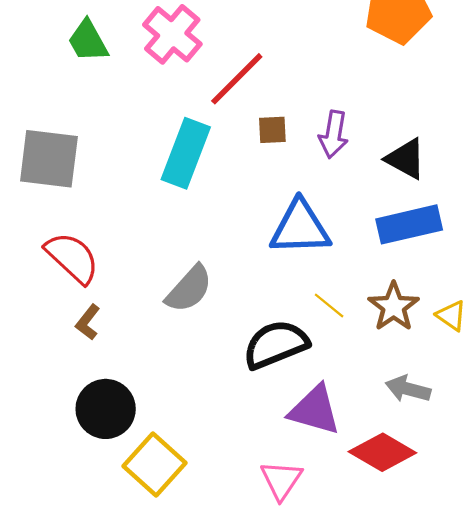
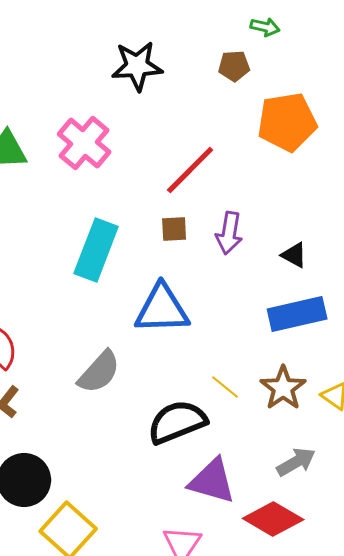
red line: (237, 79) -> (190, 170), moved
black triangle: (406, 159) -> (294, 255), size x0.7
blue triangle: (300, 228) -> (162, 309), moved
gray arrow: (408, 389) -> (296, 462), turned 135

